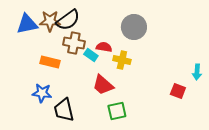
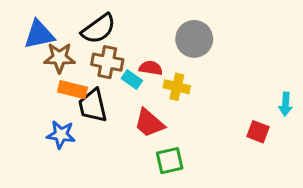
brown star: (50, 21) -> (59, 58), moved
black trapezoid: (64, 110) -> (93, 106), moved

